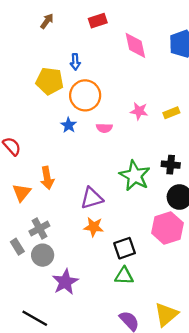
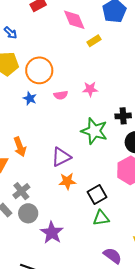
blue arrow: (75, 62) -> (10, 33), moved, turned -32
pink star: (139, 111) -> (90, 89), moved
yellow rectangle: (171, 113) -> (94, 41), moved

